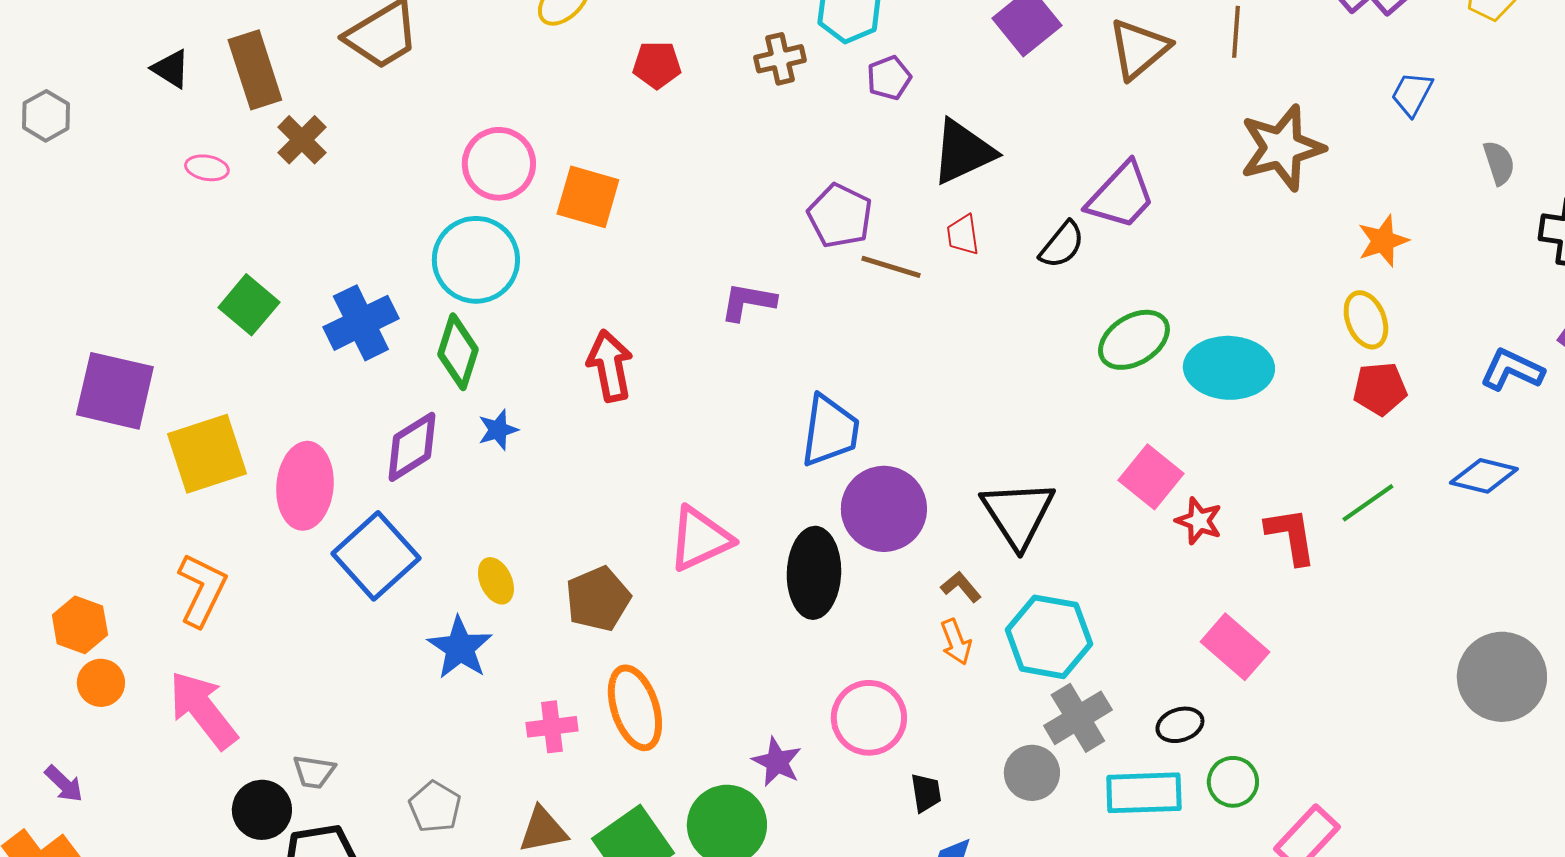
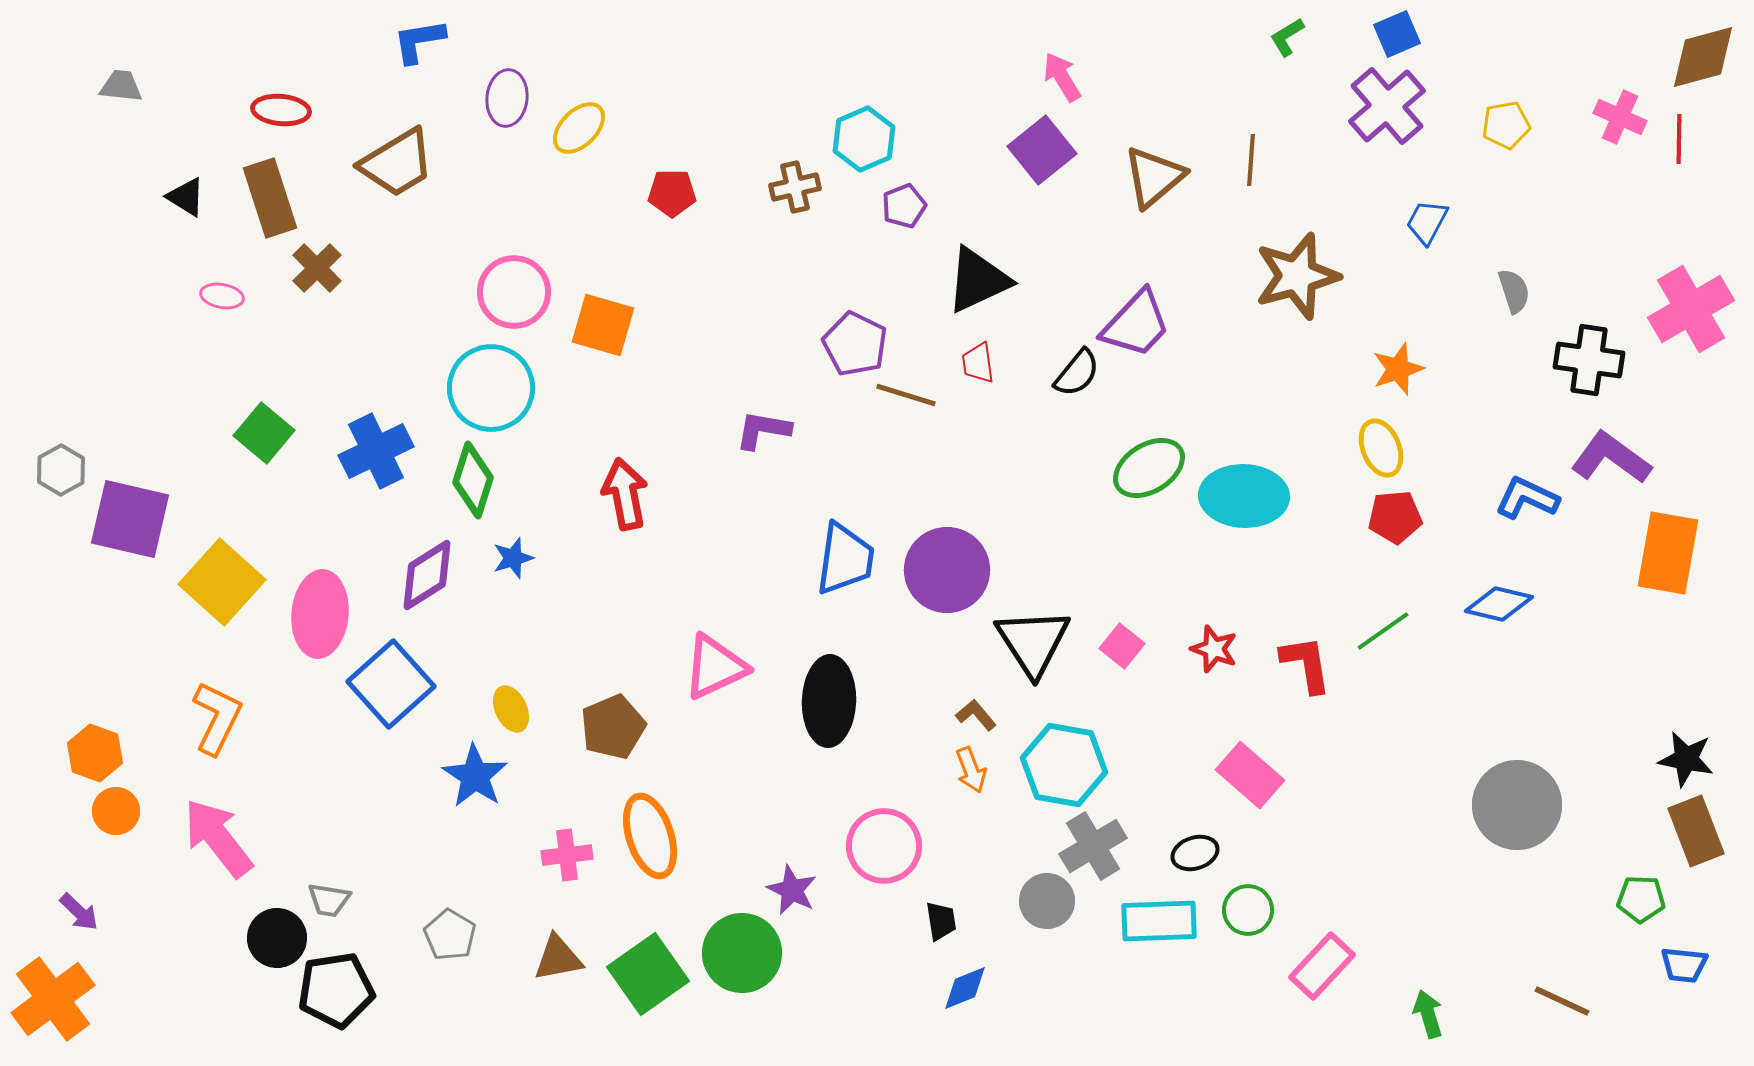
gray hexagon: (46, 116) -> (61, 470), moved
yellow square: (207, 454) -> (222, 582), turned -30
pink square: (1151, 477) -> (1122, 646), moved, size x0.7
purple circle: (884, 509) -> (947, 570), moved

